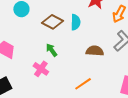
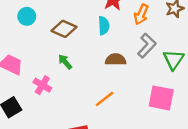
cyan semicircle: (76, 22) -> (104, 26), moved
pink cross: (41, 69) -> (42, 85), moved

